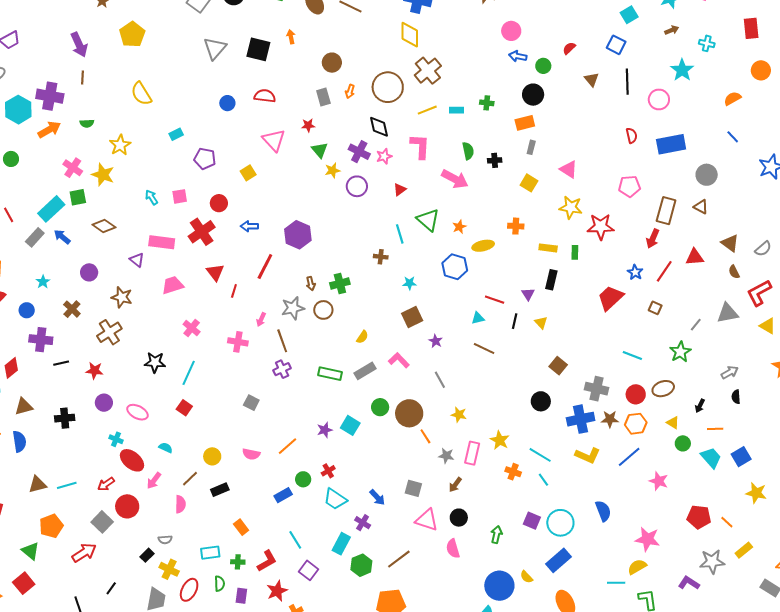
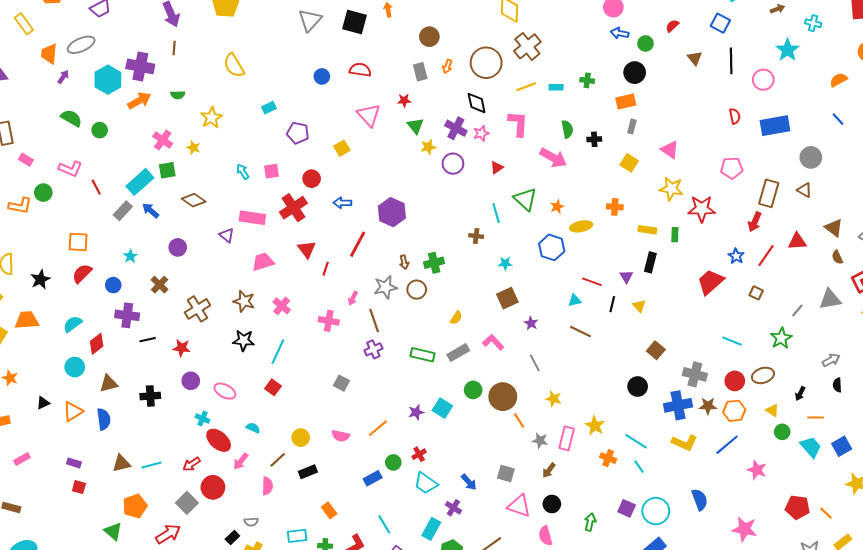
yellow star: (103, 175) -> (193, 148), size x0.6
brown star: (122, 297) -> (244, 301), moved

